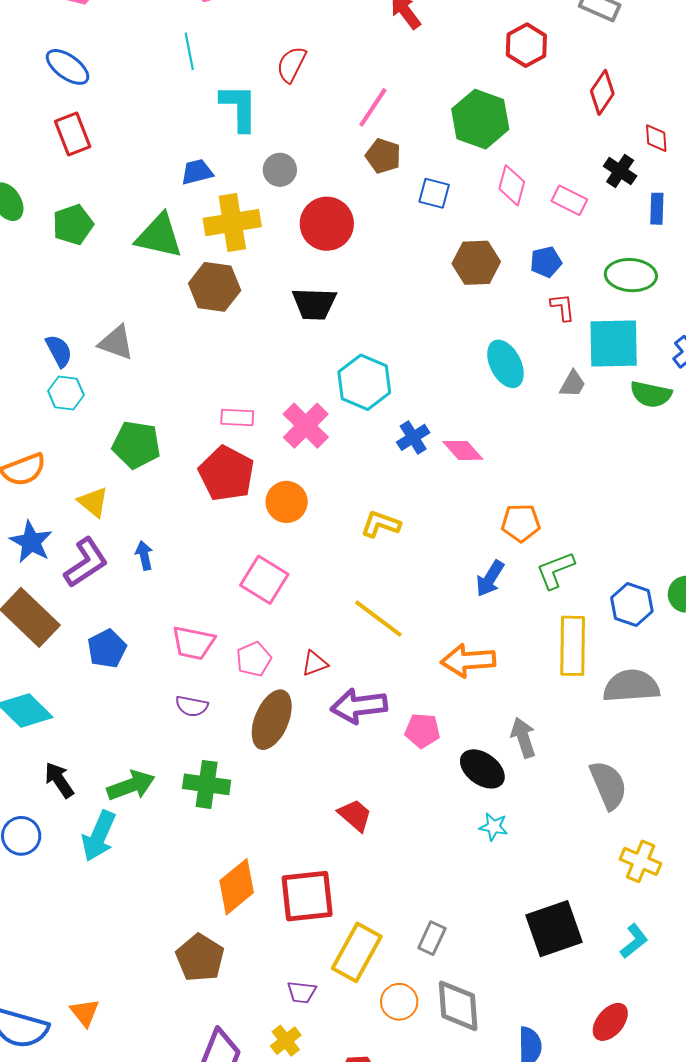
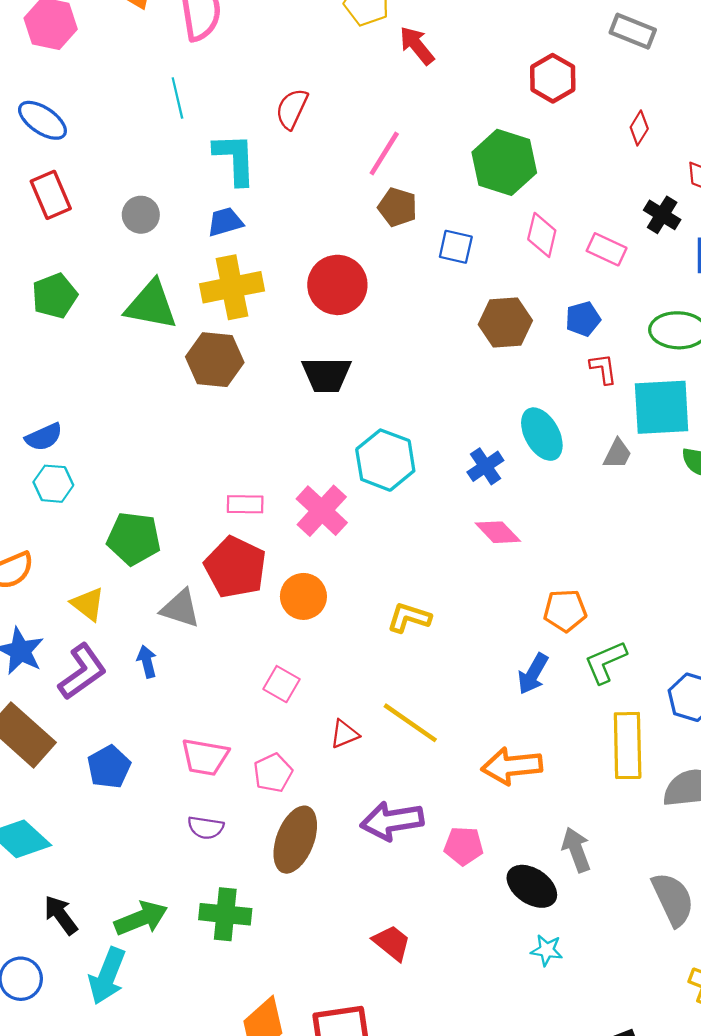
red diamond: (602, 92) -> (639, 128), size x0.7
gray circle: (280, 170) -> (141, 215), moved
blue trapezoid: (197, 172) -> (225, 222), moved
gray triangle: (116, 343) -> (180, 608), moved
blue semicircle: (59, 351) -> (44, 437), turned 96
blue cross: (413, 437) -> (485, 466), moved
pink square: (264, 580) -> (281, 684), size x0.7
red triangle: (315, 663) -> (344, 734), moved

